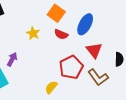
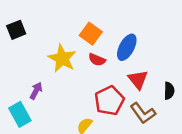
yellow star: (33, 33) -> (62, 58), size x1.6

